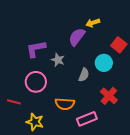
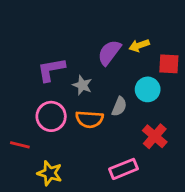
yellow arrow: (93, 23) -> (139, 45), moved
red square: (119, 45) -> (169, 64), turned -35
orange semicircle: (65, 104) -> (89, 119), moved

